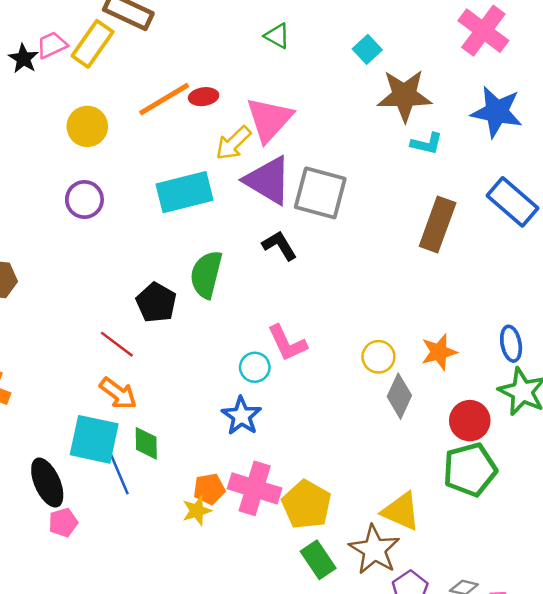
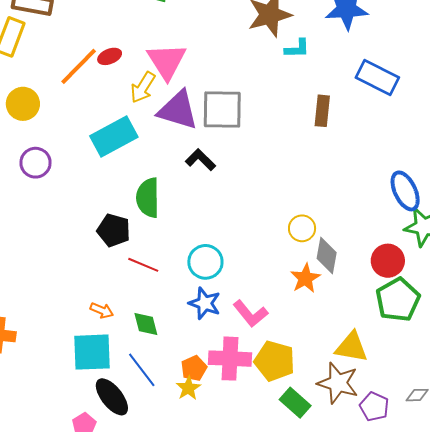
brown rectangle: (438, 224) -> (322, 111), size x0.7
pink L-shape: (287, 343) -> (250, 314), moved
red line: (117, 344) -> (143, 265), moved
blue ellipse: (511, 344) -> (405, 191), size x1.4
orange star: (439, 352) -> (305, 278), moved
cyan circle: (255, 367) -> (205, 262), size x1.4
orange arrow: (118, 393) -> (102, 310), size x0.7
green diamond: (146, 443) -> (146, 324), moved
blue line: (118, 472) -> (142, 370), moved
black ellipse: (47, 483) -> (112, 397), moved

